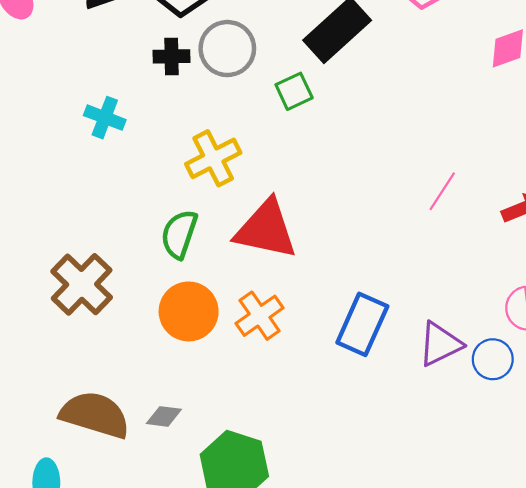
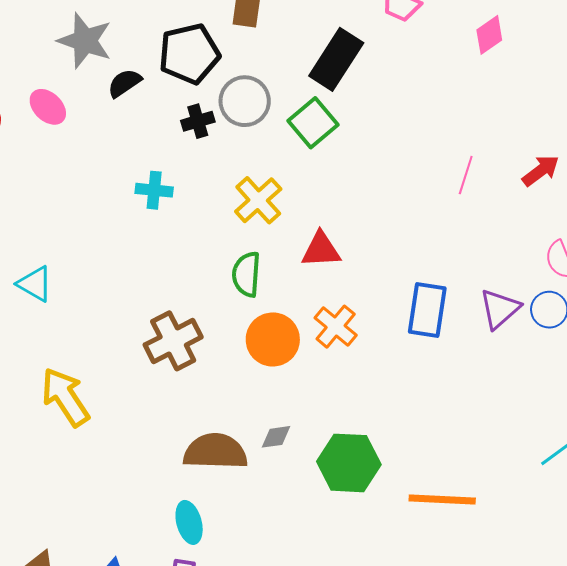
green square: (294, 91) -> (313, 123), size x1.4
red triangle: (266, 229) -> (321, 250), size x0.7
brown cross: (82, 284) -> (173, 341), turned 34

